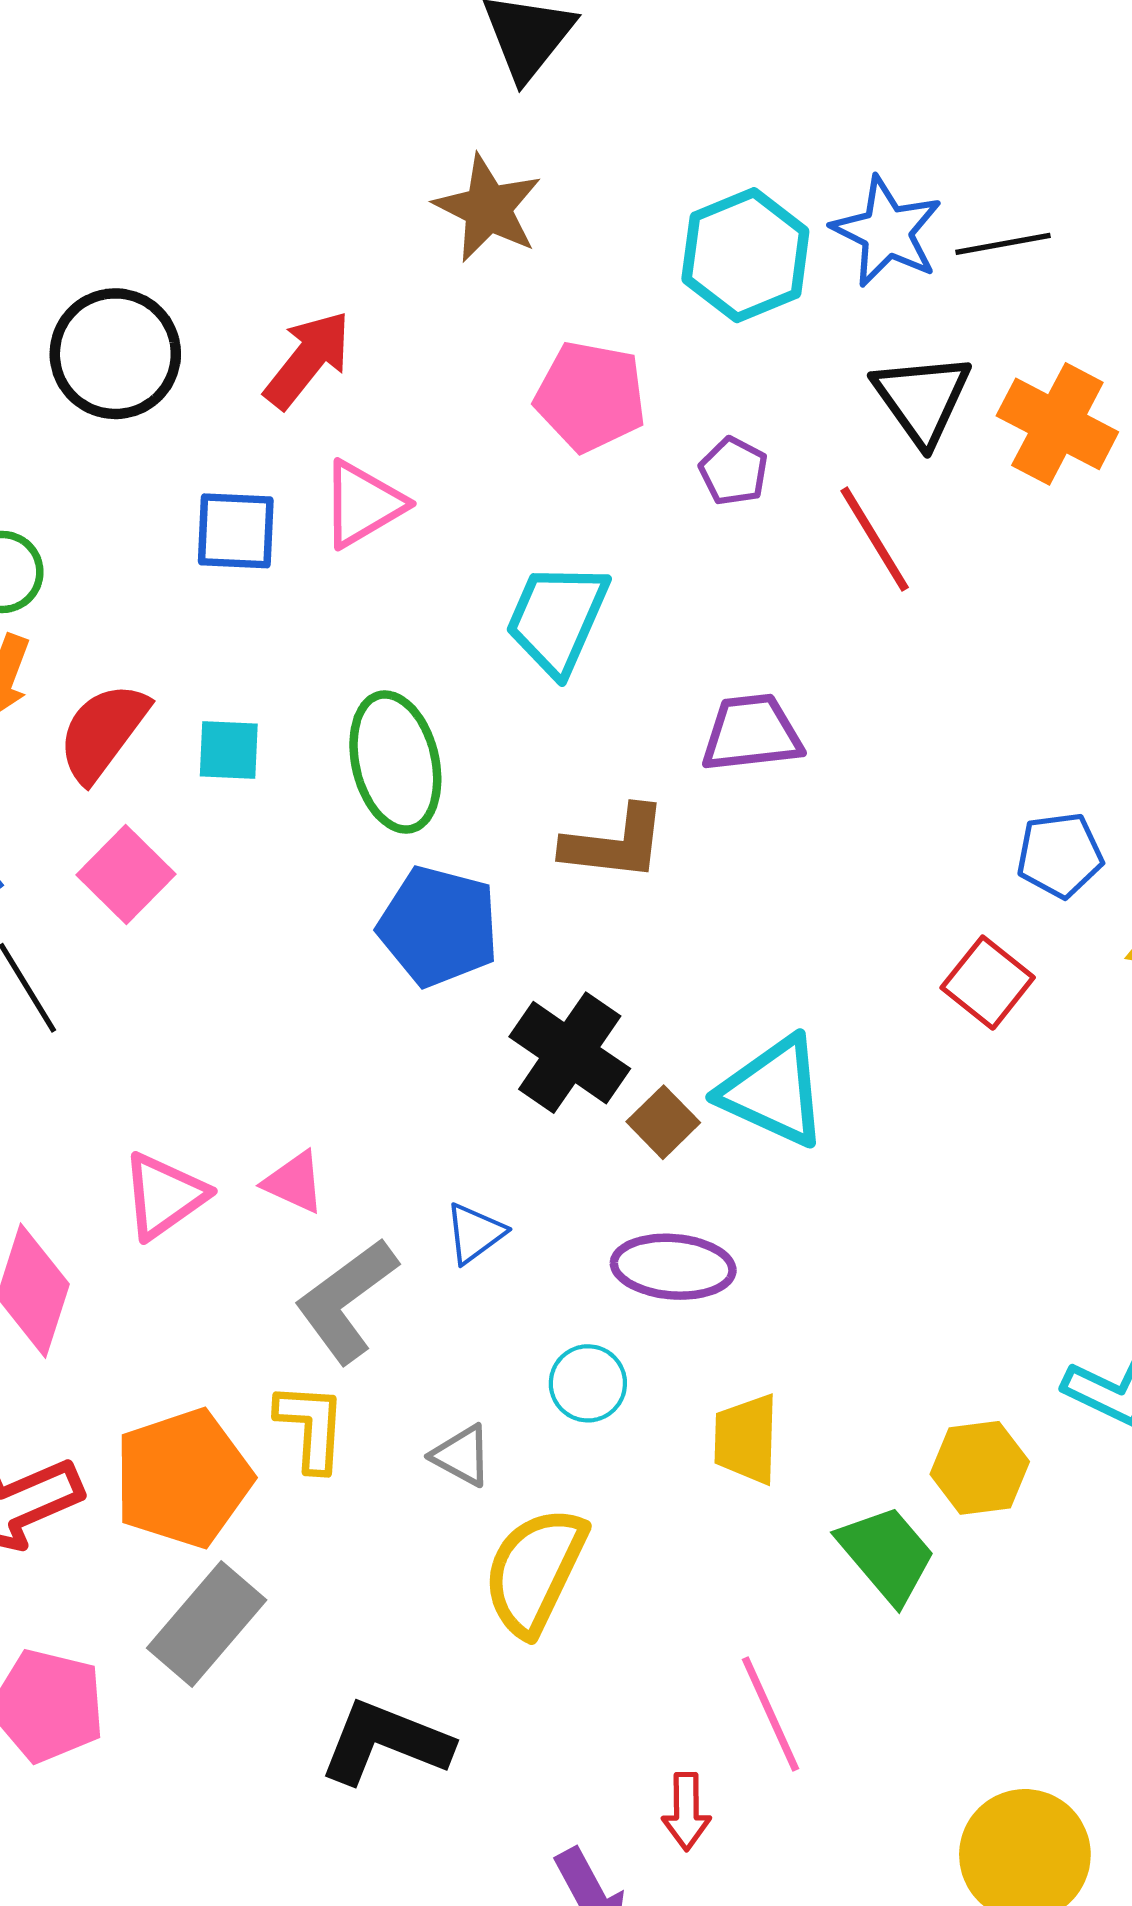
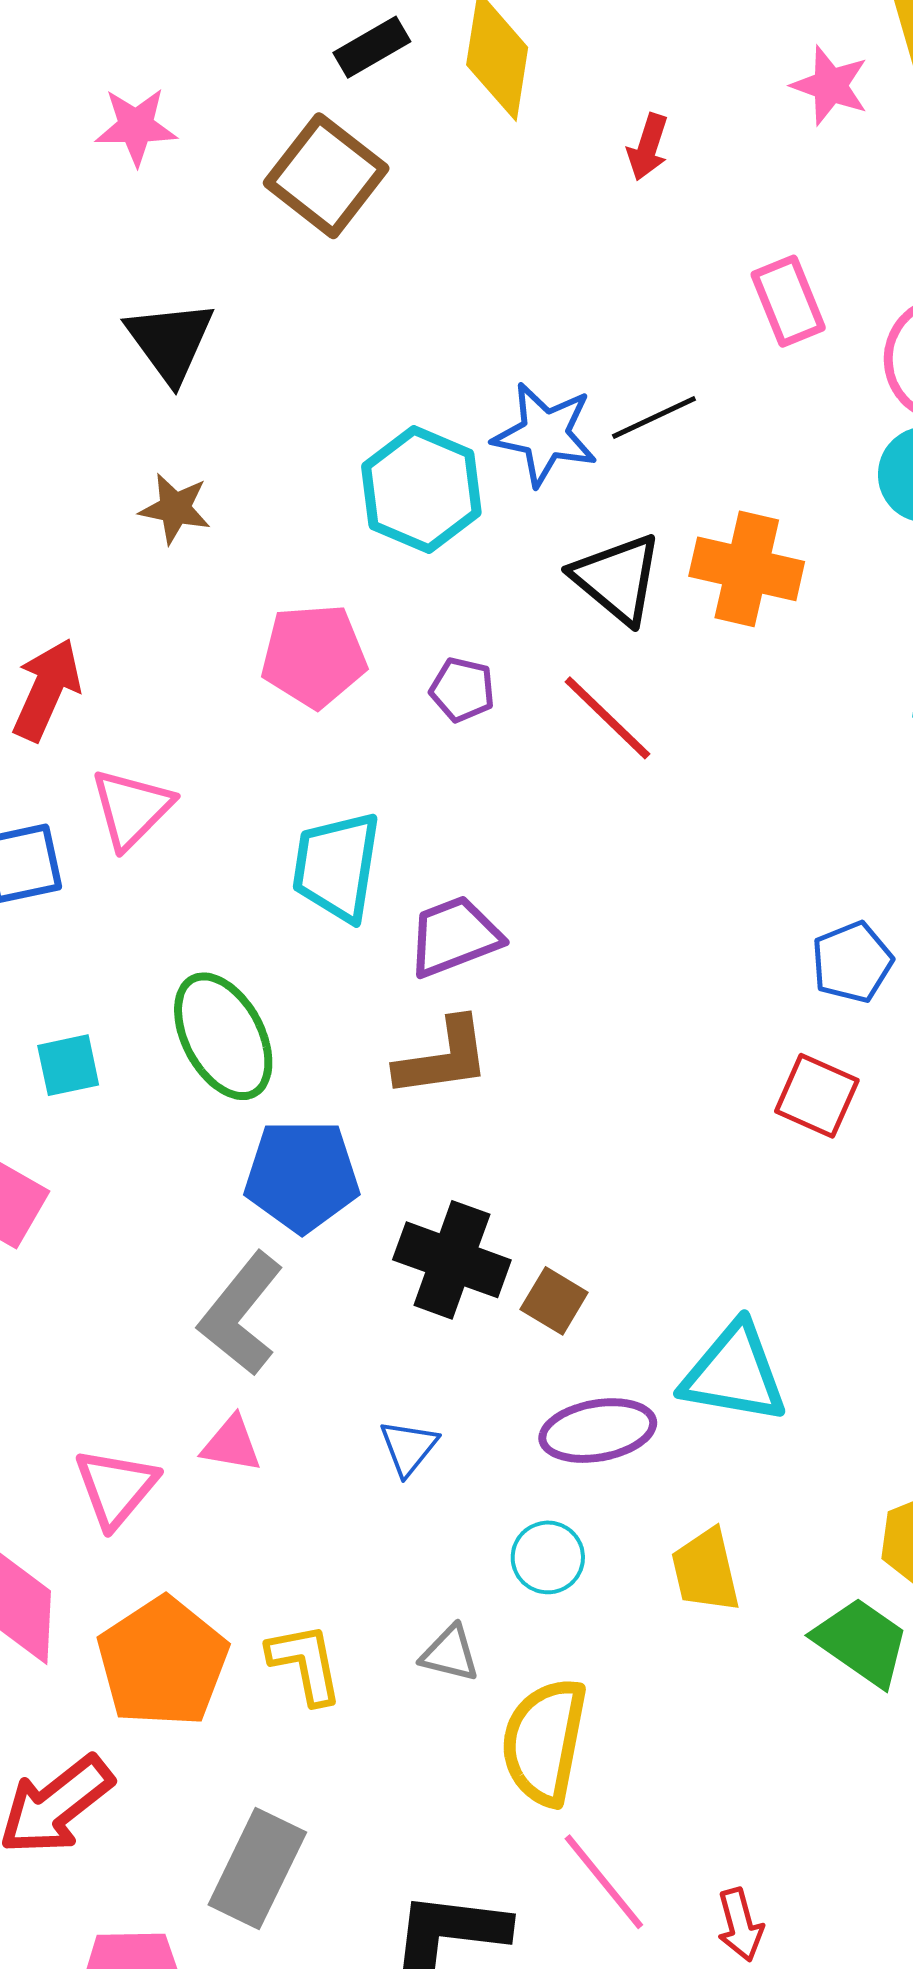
brown star: (488, 208) -> (175, 508), size x0.7
purple trapezoid: (752, 733) -> (454, 936), moved
cyan triangle: (774, 1091) -> (734, 1373), moved
gray L-shape: (346, 1301) -> (241, 1314), moved
orange pentagon: (183, 1478) -> (163, 1662), moved
pink line: (770, 1714) -> (604, 1882), moved

